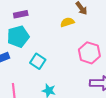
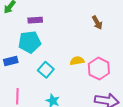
yellow semicircle: (67, 22) -> (77, 61), moved

